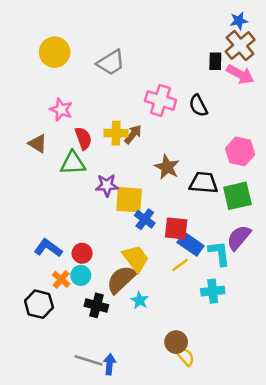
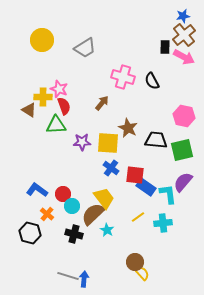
pink star: (61, 110) -> (59, 89), moved
yellow cross: (116, 133) -> (43, 97), moved
yellow square: (129, 200) -> (108, 143), moved
yellow line: (180, 265) -> (138, 217), moved
cyan circle: (81, 275) -> (72, 206), moved

